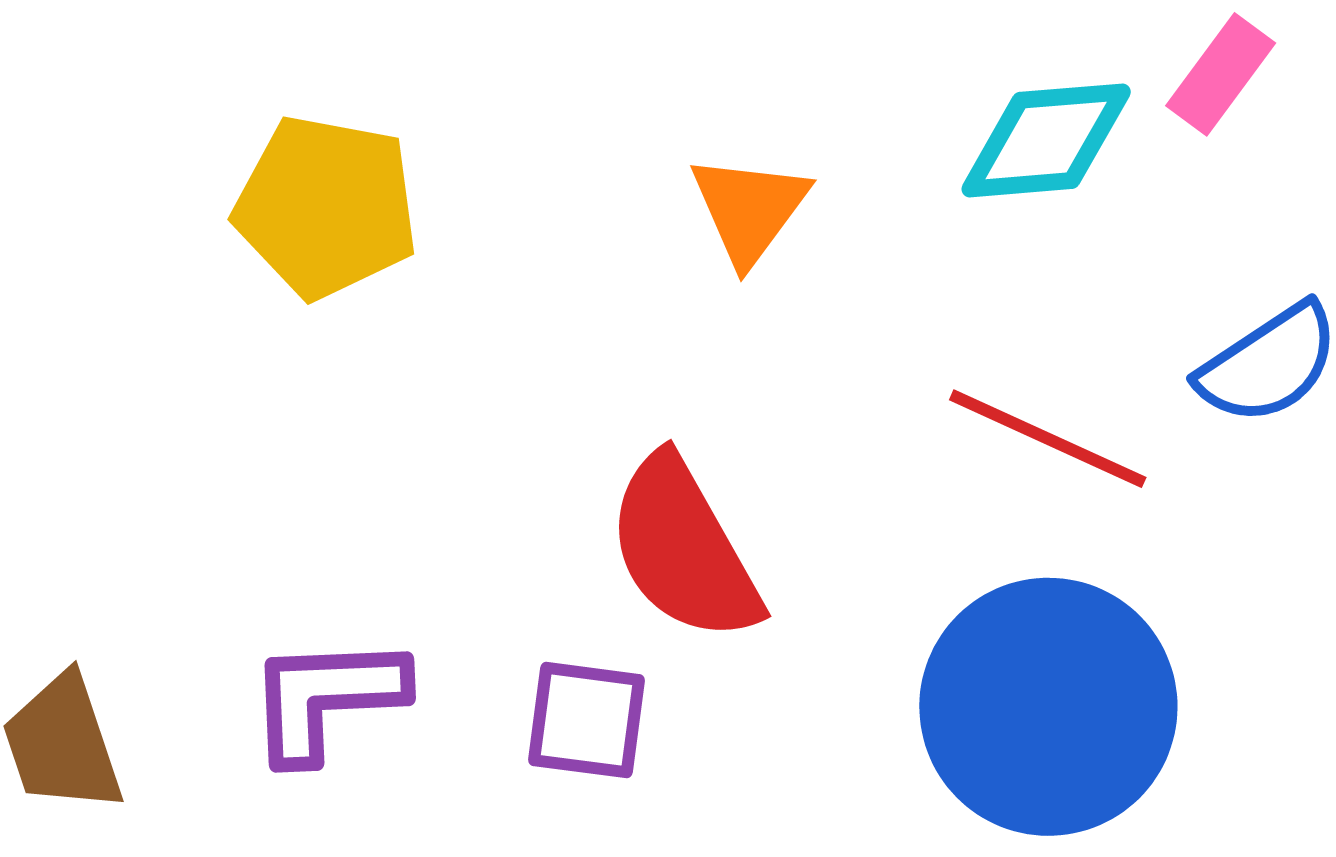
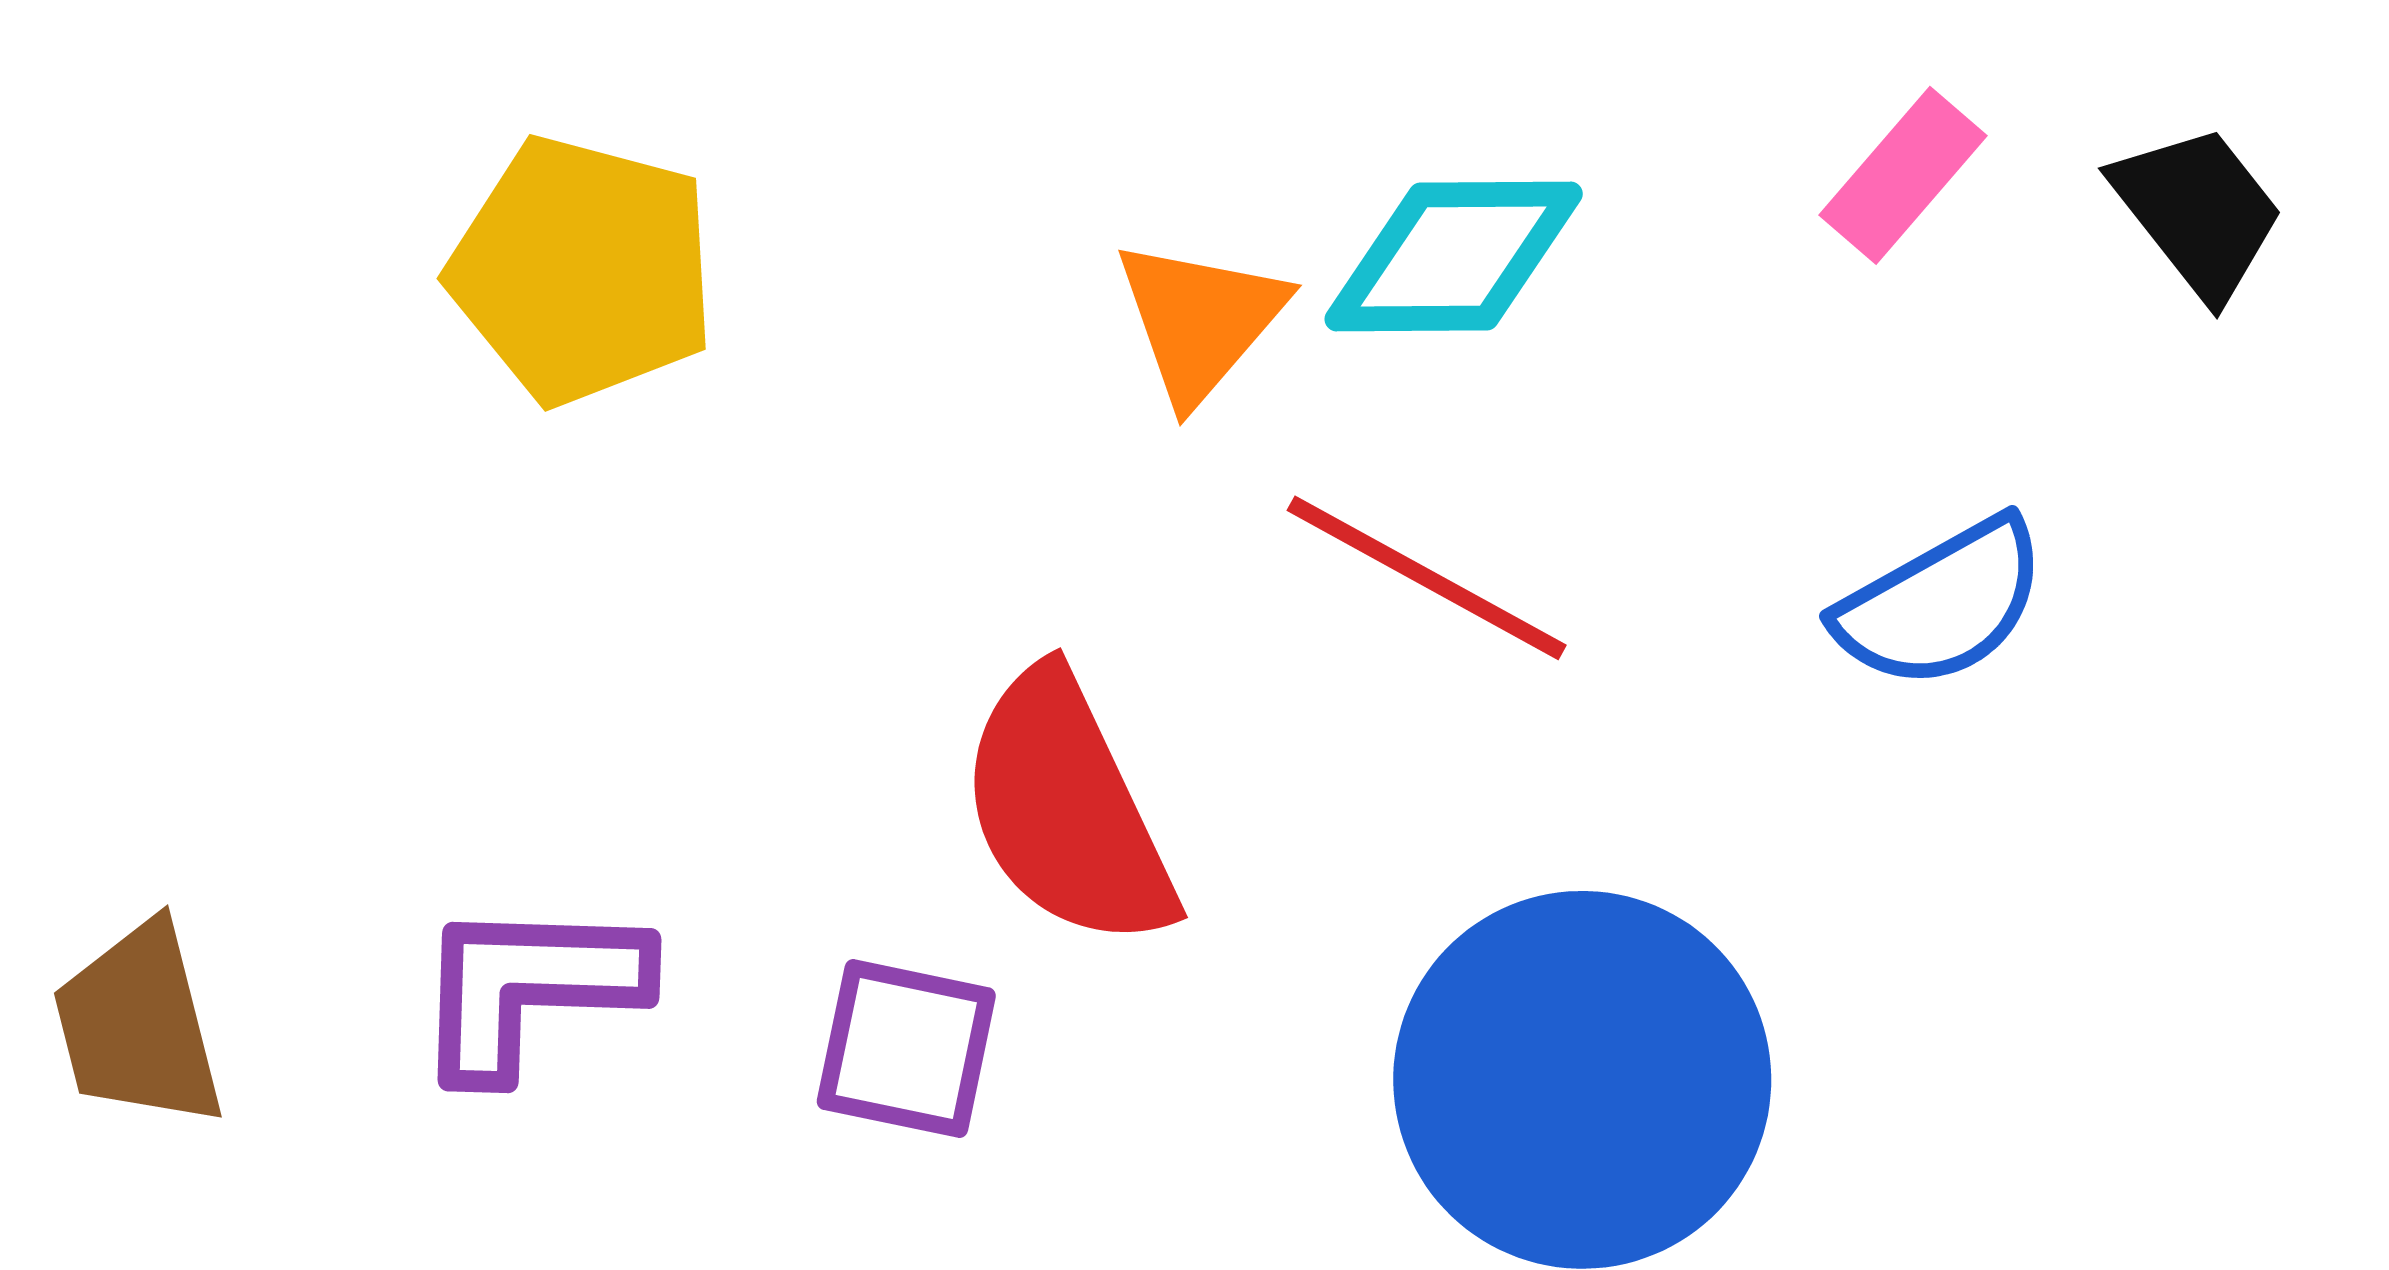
cyan diamond: (1046, 140) -> (1454, 257), moved
red line: (1048, 439) -> (1427, 578), moved

